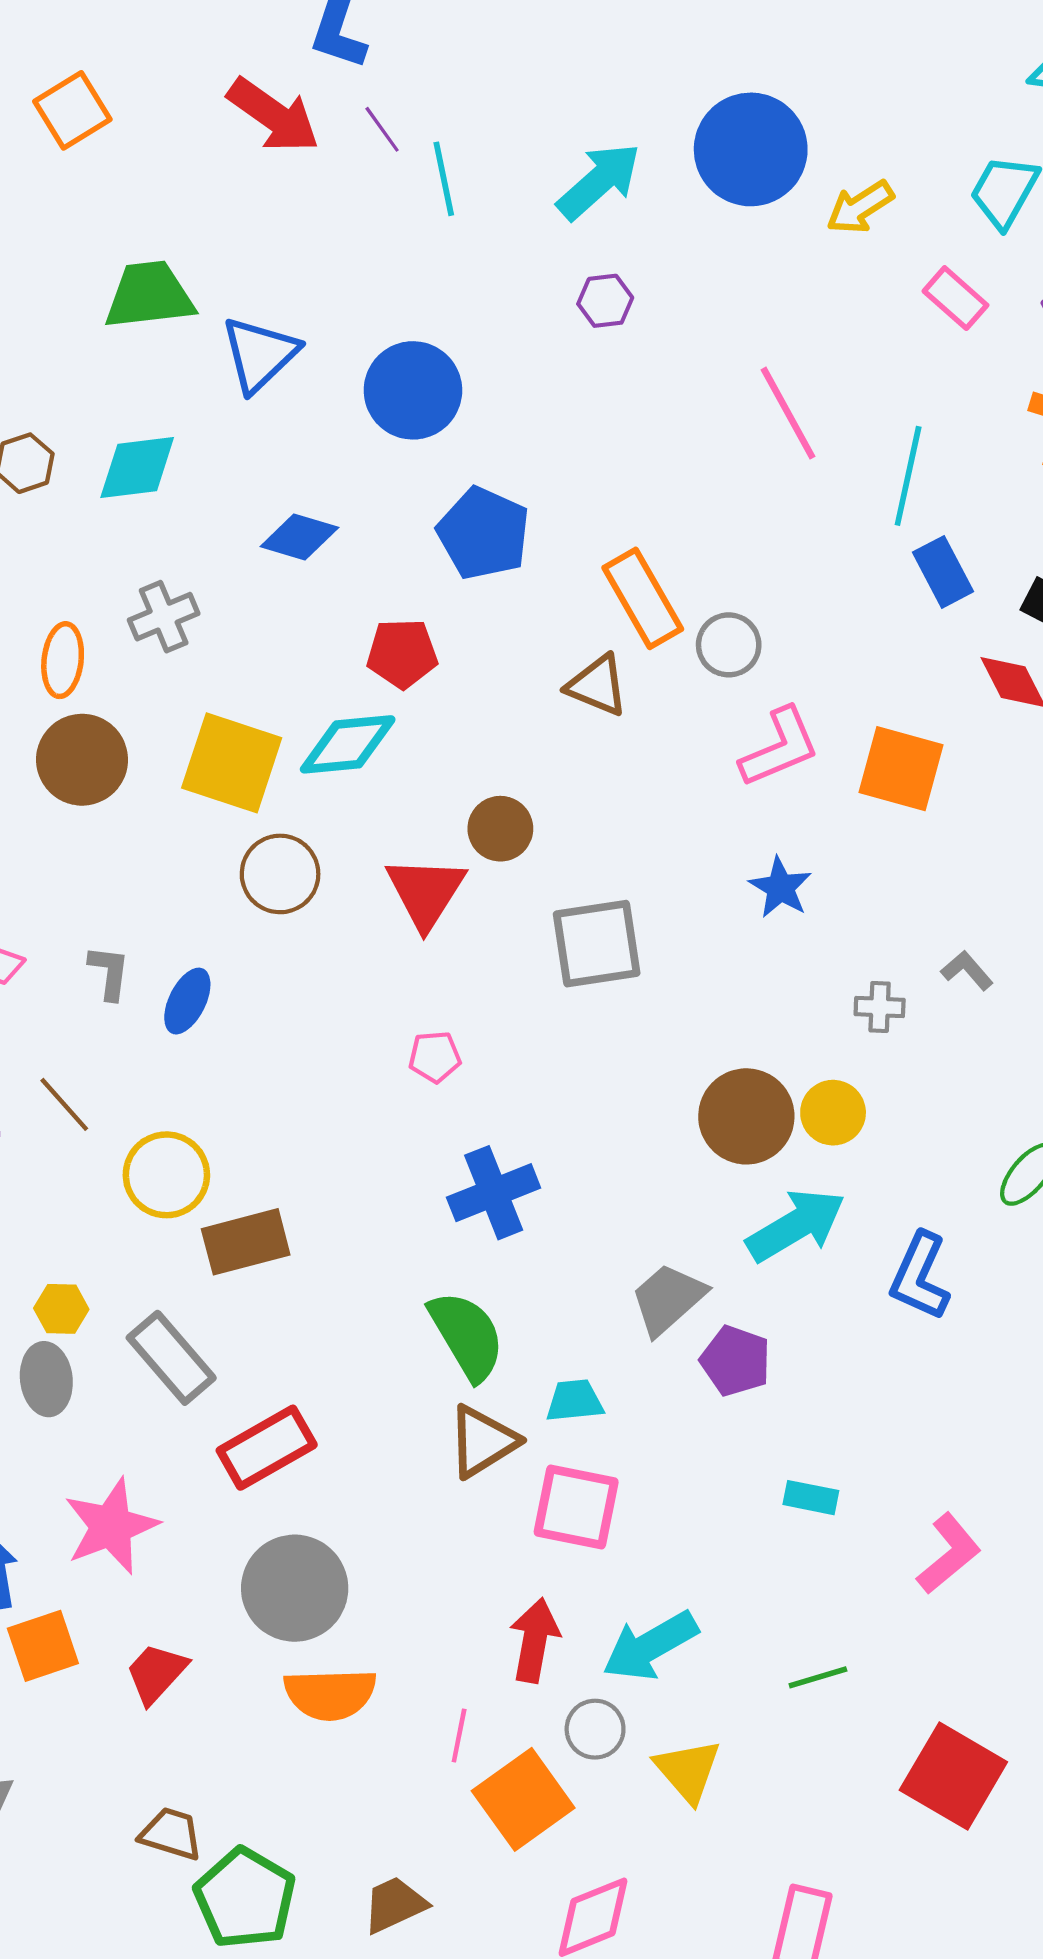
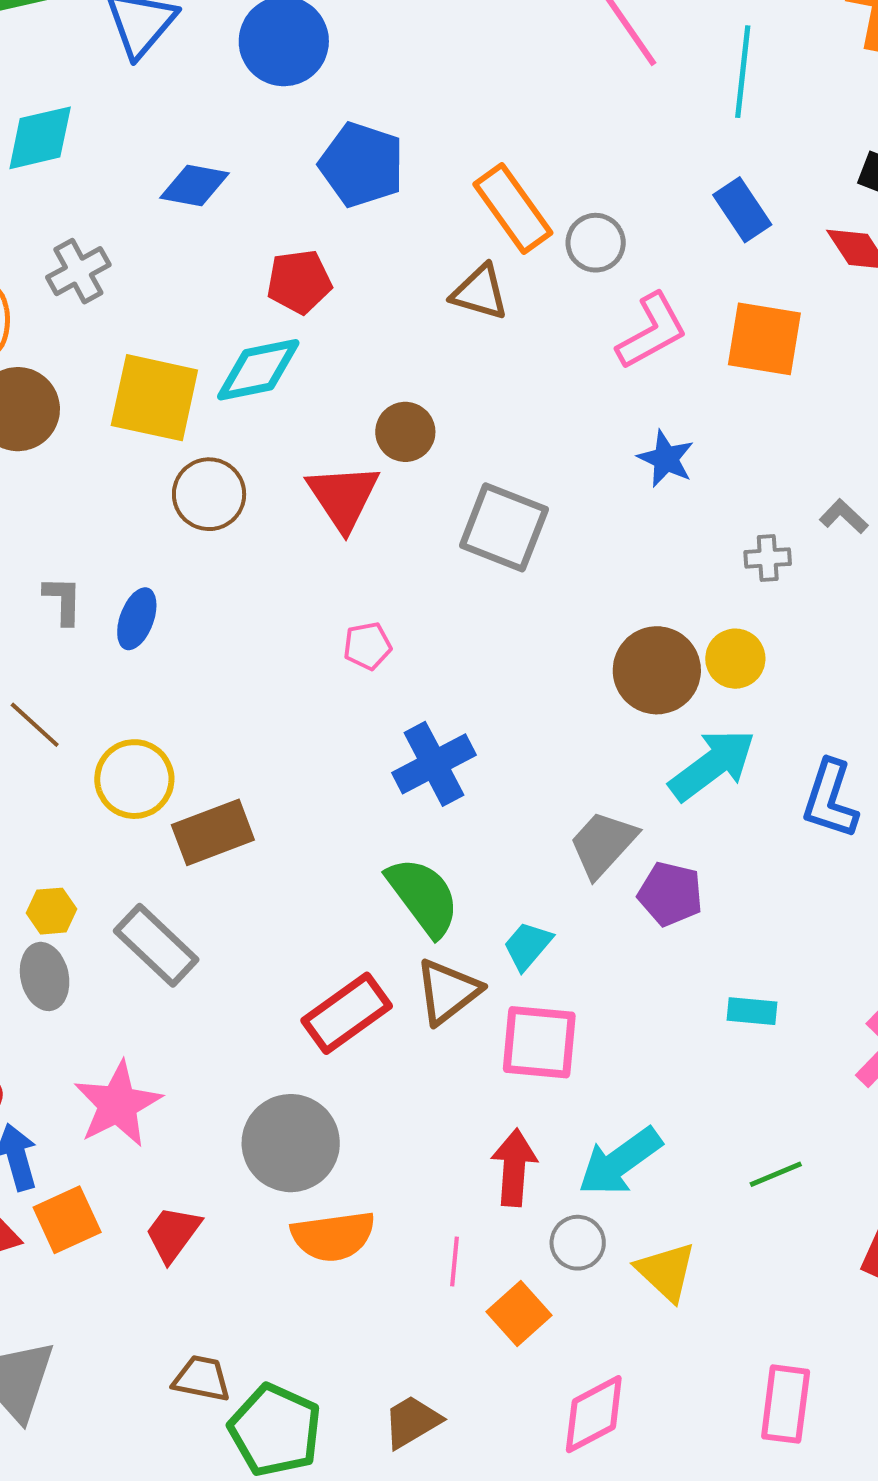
blue rectangle: (943, 572) -> (742, 210), moved
gray square: (597, 944) -> (504, 527), turned 36
cyan trapezoid: (575, 1401) -> (528, 946), turned -38
red rectangle: (267, 1448) -> (347, 1013), moved
orange square: (523, 1799) -> (519, 1314), size x0.7

